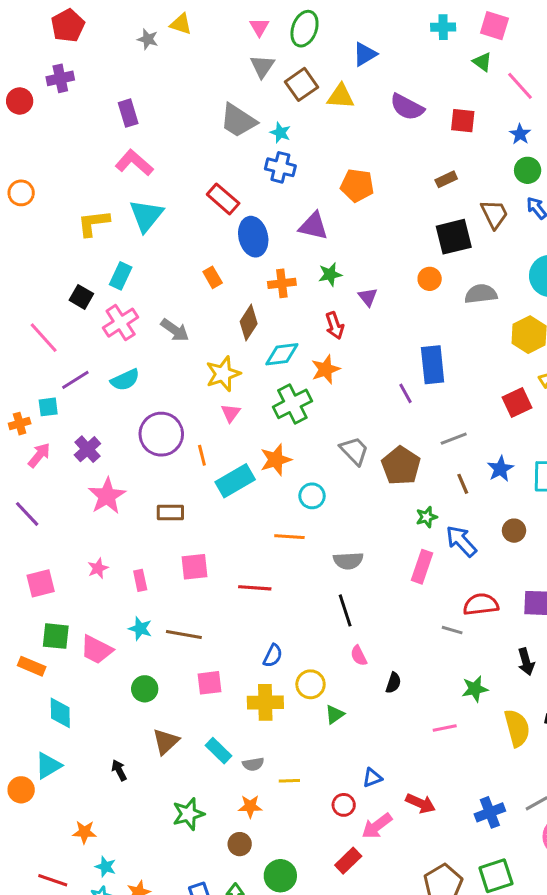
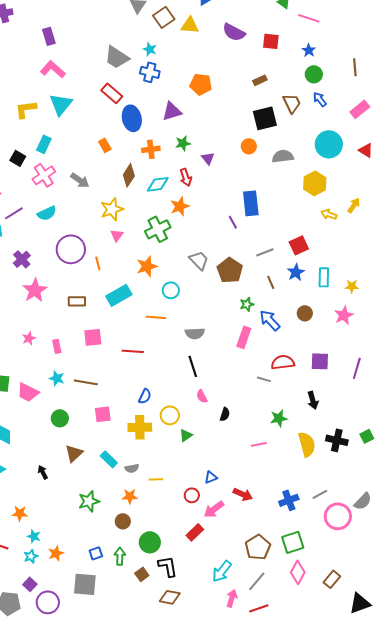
pink line: (520, 86) -> (309, 18), turned -30
gray trapezoid: (238, 121) -> (117, 57), moved
purple triangle: (314, 226) -> (172, 111), turned -30
cyan diamond: (282, 354) -> (158, 184), moved
red square: (517, 402) -> (299, 245), moved
cyan rectangle: (235, 481) -> (119, 295), moved

